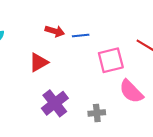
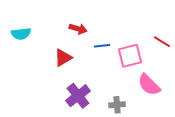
blue line: (81, 36) -> (102, 46), moved

